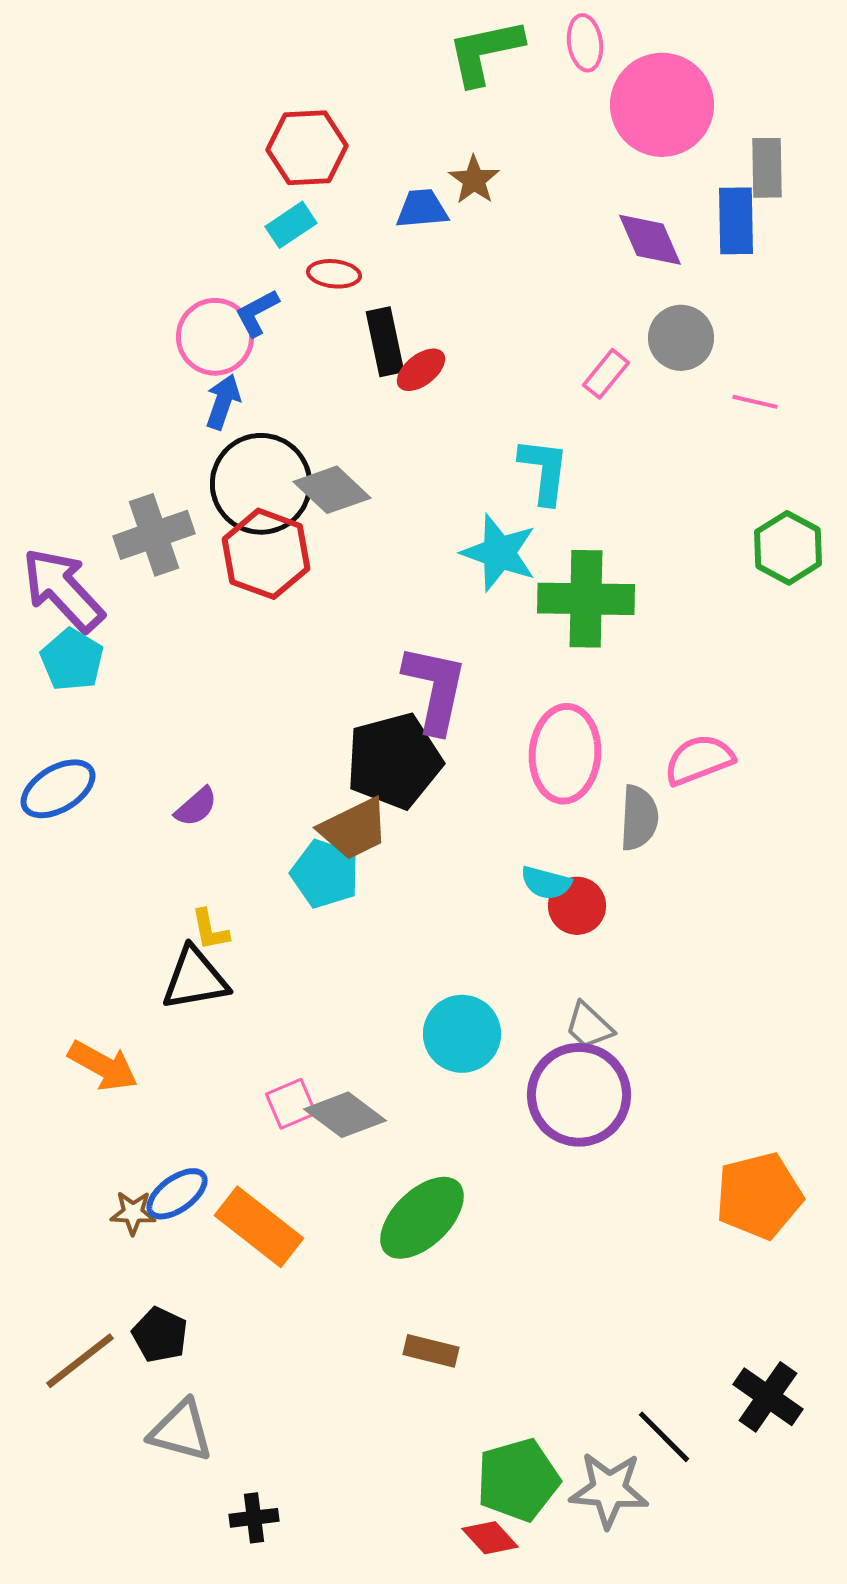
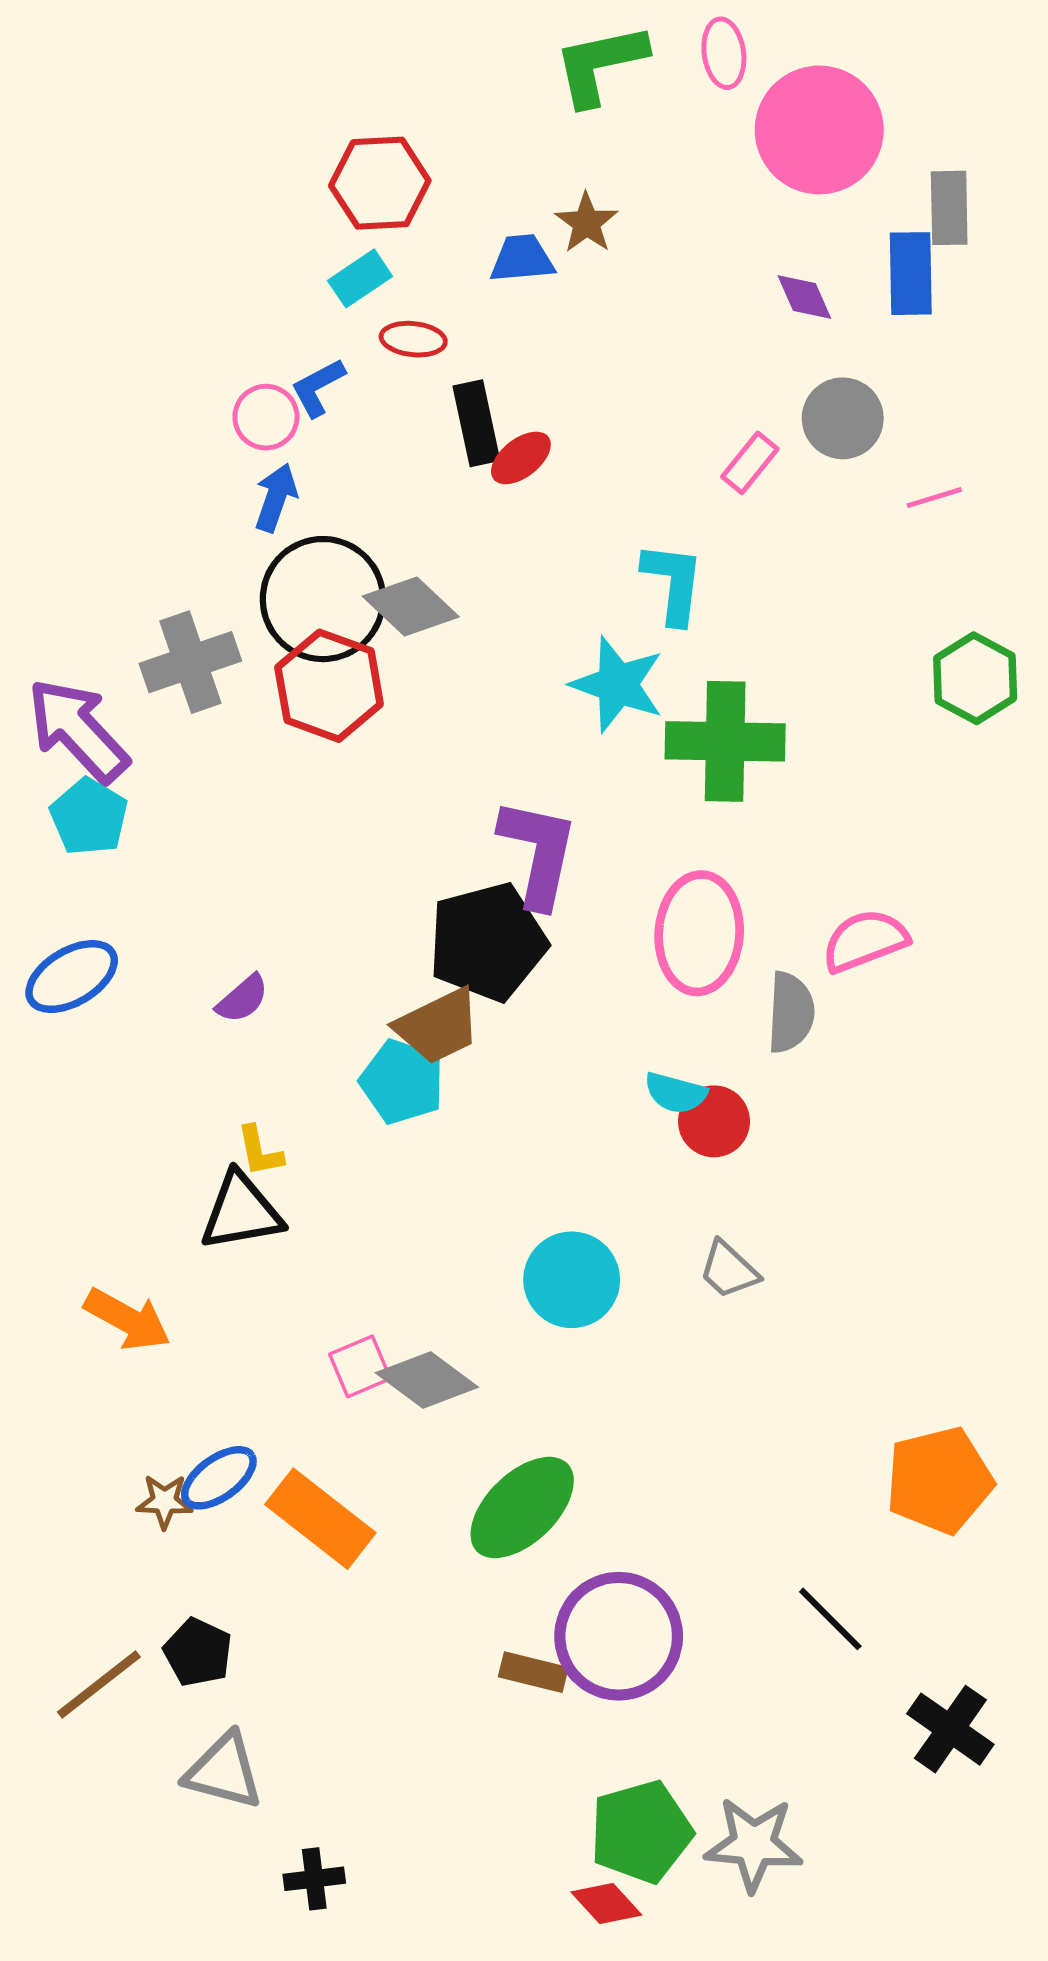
purple diamond: (650, 240) -> (804, 297), size x0.7
pink circle: (215, 337) -> (266, 417), size x0.7
pink line: (755, 402) -> (934, 498), turned -30
purple circle: (579, 1095) -> (619, 1636), moved
black line: (664, 1437) -> (830, 1619), moved

